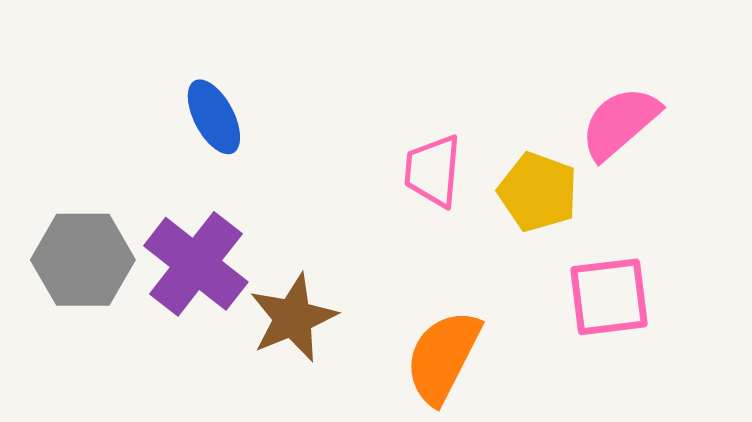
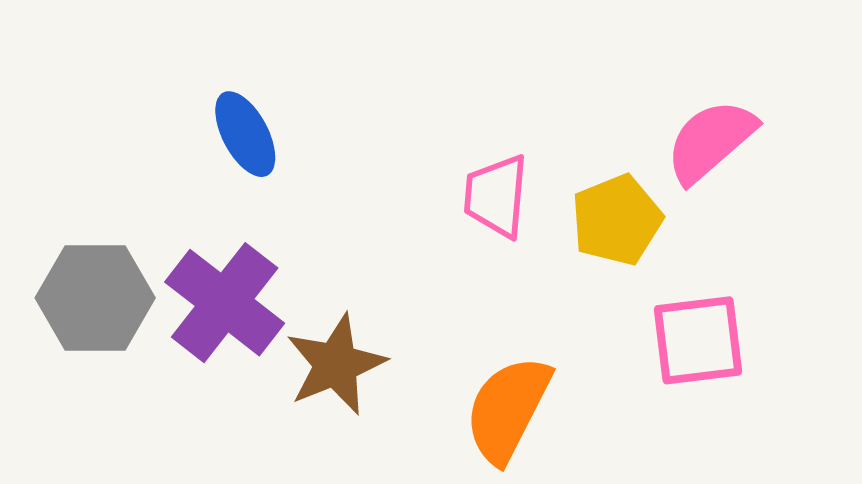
yellow pentagon: (538, 192) -> (617, 220), turned 30

